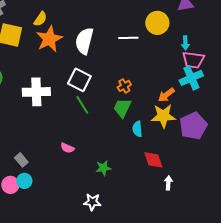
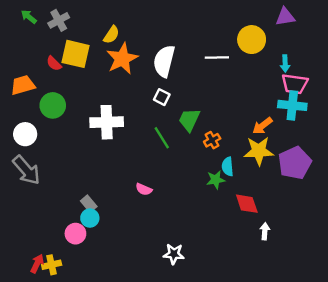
cyan cross: (191, 78) -> (292, 105), turned 30
white square: (79, 80) -> (162, 97), moved, size x0.6
orange cross: (124, 86) -> (212, 140), moved
green trapezoid: (122, 108) -> (189, 120), moved
green star: (103, 168) -> (216, 180), moved
cyan circle: (24, 181) -> (90, 218), moved

